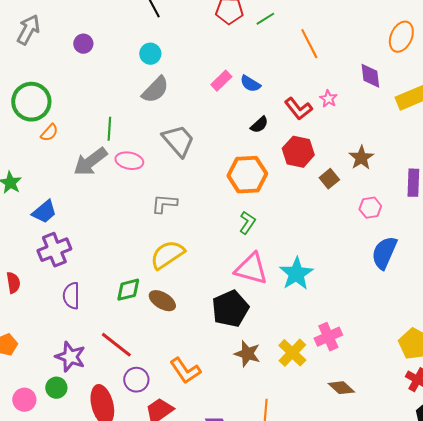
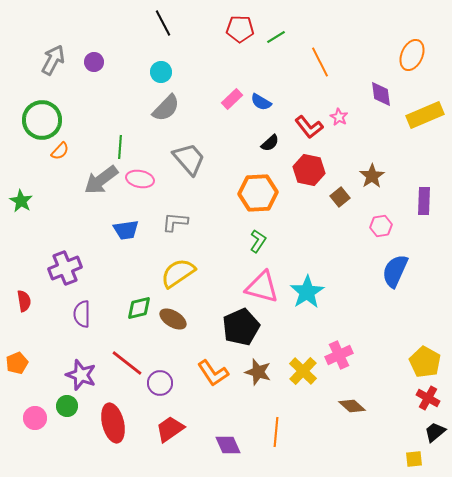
gray arrow: (28, 30) -> (53, 60), moved
blue trapezoid: (44, 212) -> (126, 230), moved, turned 32
orange L-shape: (185, 371) -> (213, 373), moved
purple circle: (136, 380) -> (160, 383), moved

